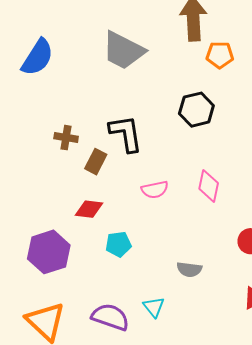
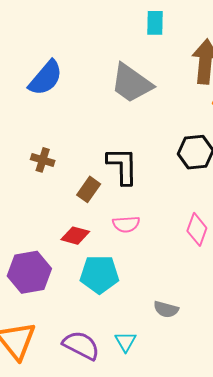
brown cross: (66, 138) -> (43, 160), moved
pink semicircle: (155, 190) -> (126, 224), moved
cyan pentagon: (118, 244) -> (99, 274), size x1.5

